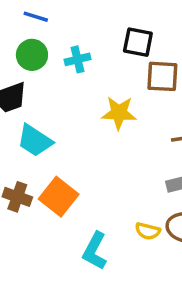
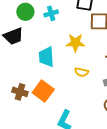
cyan trapezoid: (35, 141) -> (46, 57), moved, turned 55
yellow semicircle: (148, 231) -> (82, 72), moved

